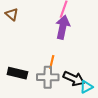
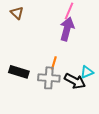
cyan triangle: (86, 87) -> (87, 72), moved

